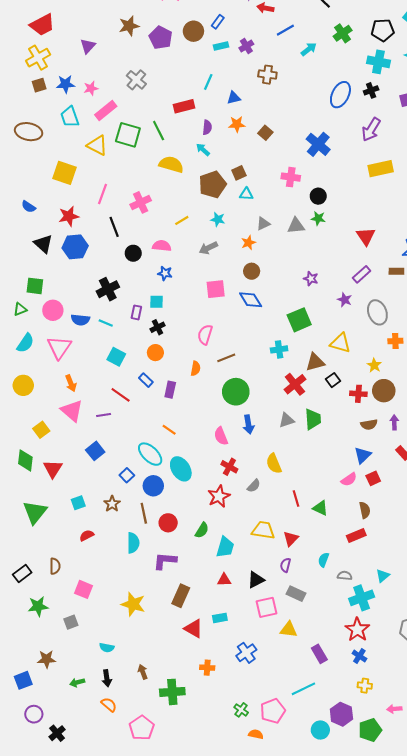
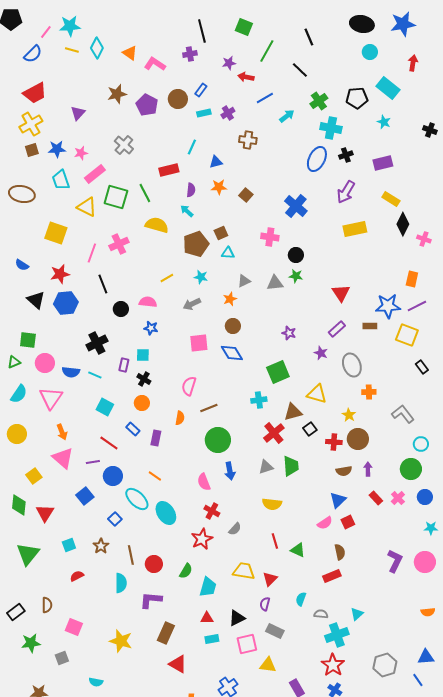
cyan cross: (378, 62) -> (331, 128), moved
pink cross: (141, 202) -> (119, 244), moved
black cross: (158, 327) -> (144, 379), turned -32
yellow semicircle: (274, 464) -> (272, 504), moved, turned -60
blue circle: (153, 486) -> (113, 476), moved
cyan rectangle: (220, 618) -> (212, 639), moved

